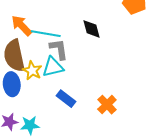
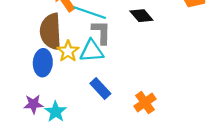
black diamond: (91, 29) -> (141, 16), turned -35
cyan star: (30, 125) -> (56, 112), turned 30

